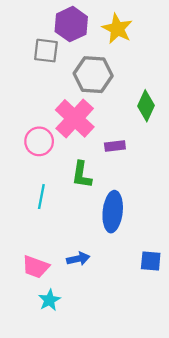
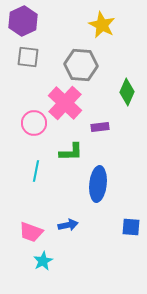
purple hexagon: (71, 24) -> (23, 21), moved
gray square: (46, 51) -> (28, 57), moved
green L-shape: (82, 175) -> (71, 152), turned -100

